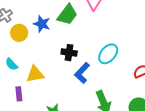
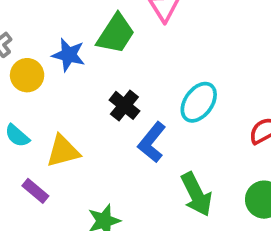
black cross: (69, 53) -> (124, 105), turned 35
purple rectangle: (19, 94) -> (35, 191), turned -40

